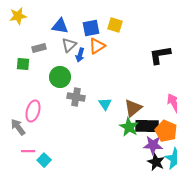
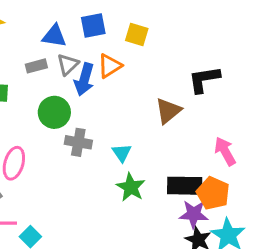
blue square: (91, 28) -> (93, 25), moved
gray rectangle: (39, 48) -> (36, 66), moved
blue arrow: (80, 55) -> (84, 79), size x1.5
brown triangle: (133, 108) -> (168, 111), moved
green star: (129, 127) -> (131, 187), moved

